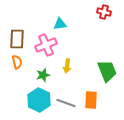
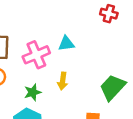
cyan triangle: (60, 24) -> (66, 44), moved
green trapezoid: (107, 71) -> (113, 87), turned -115

